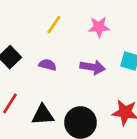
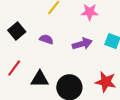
purple arrow: (93, 67) -> (82, 44), turned -30

